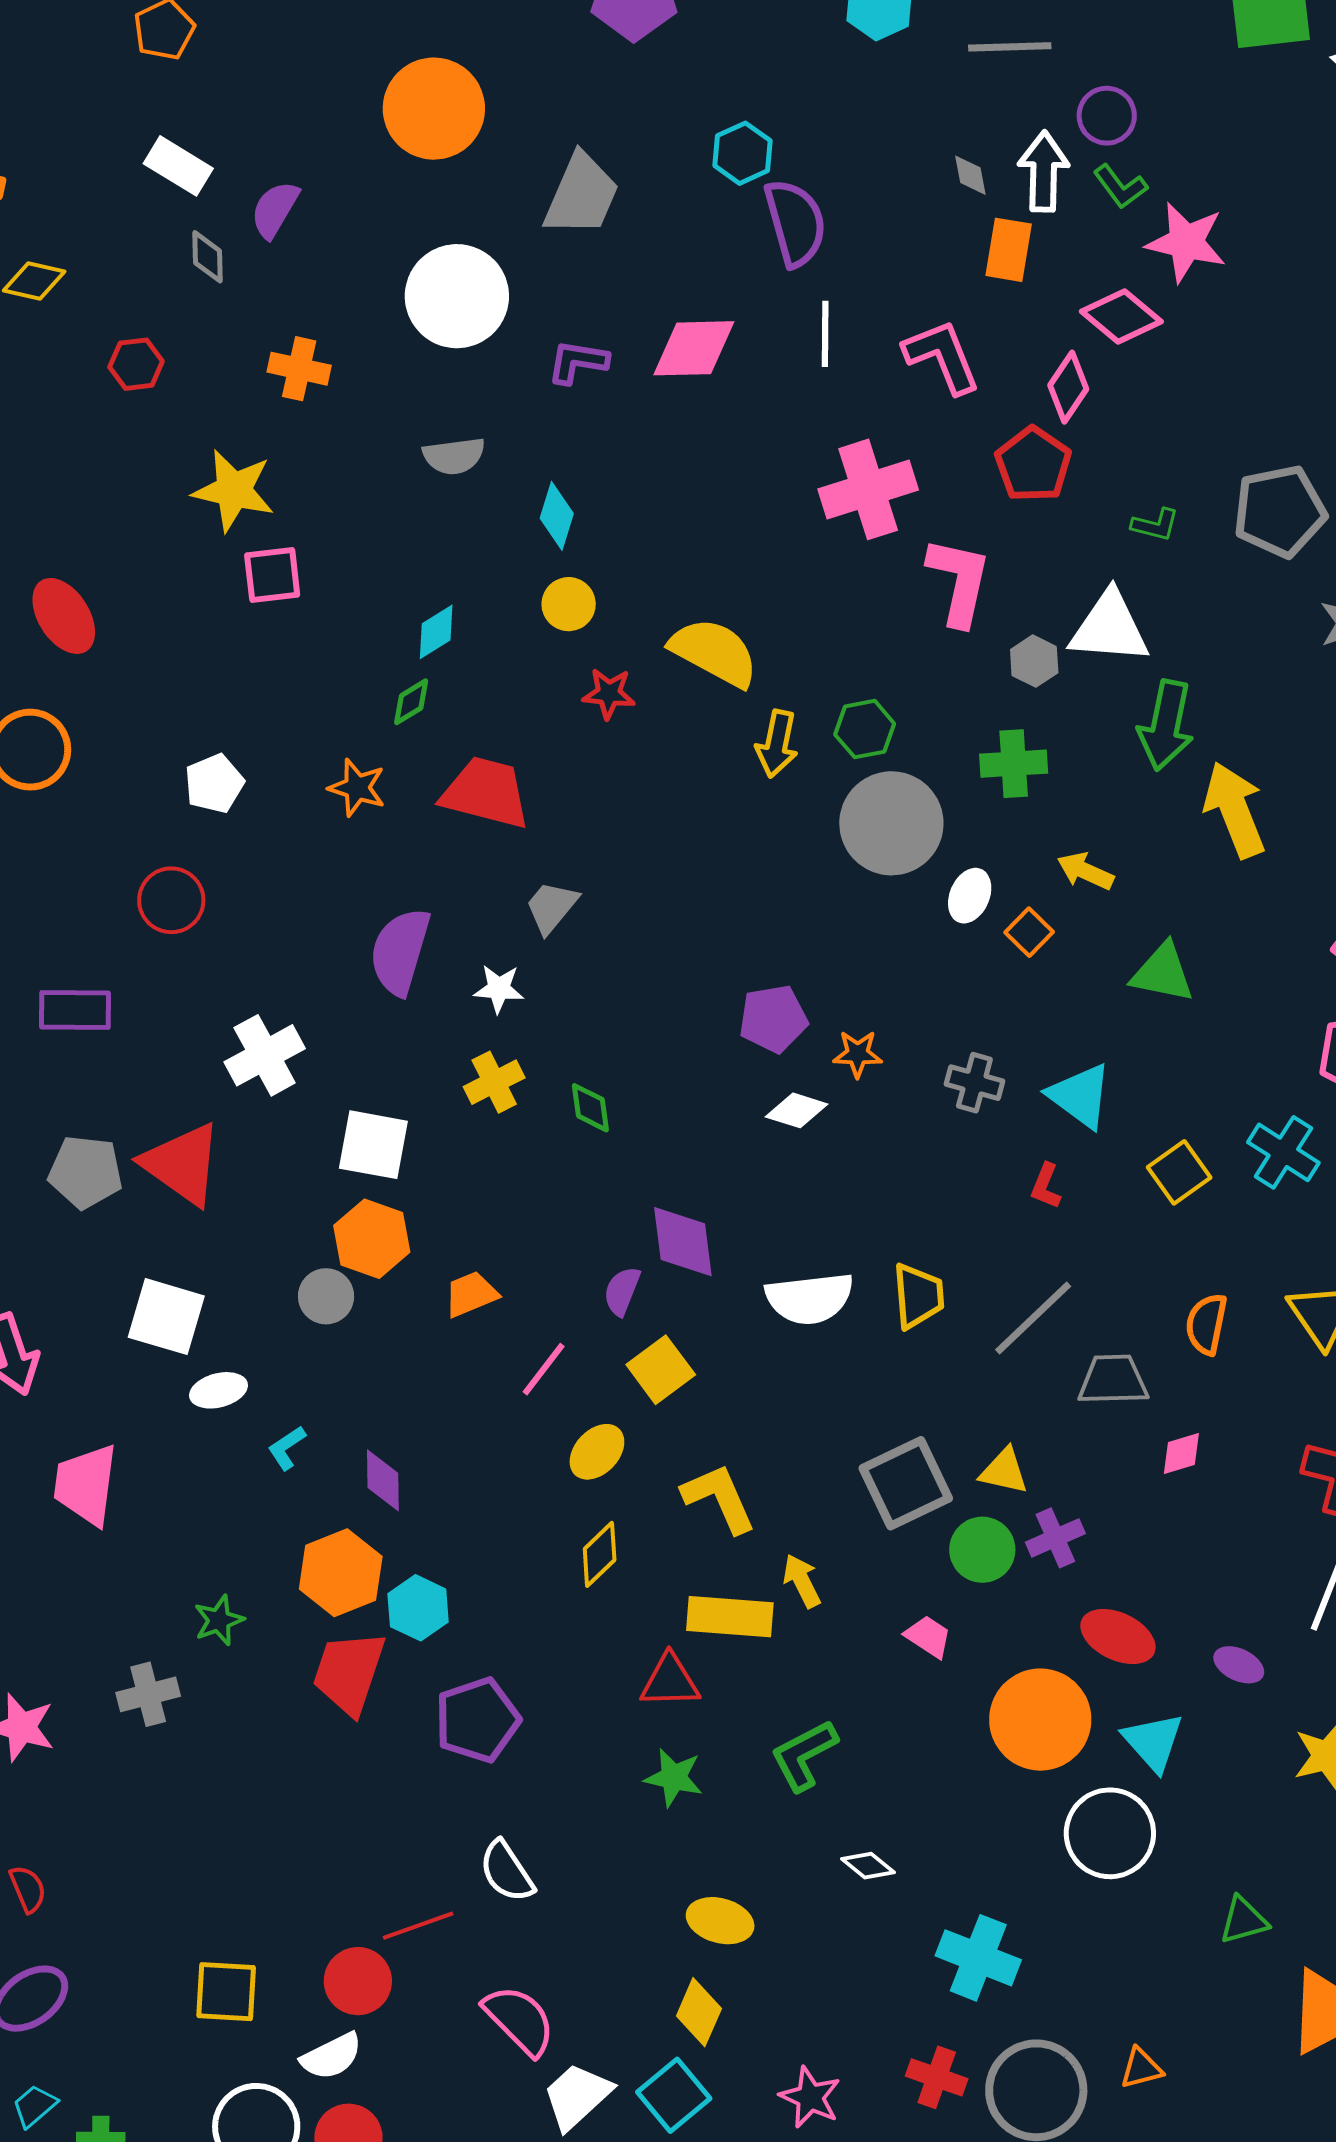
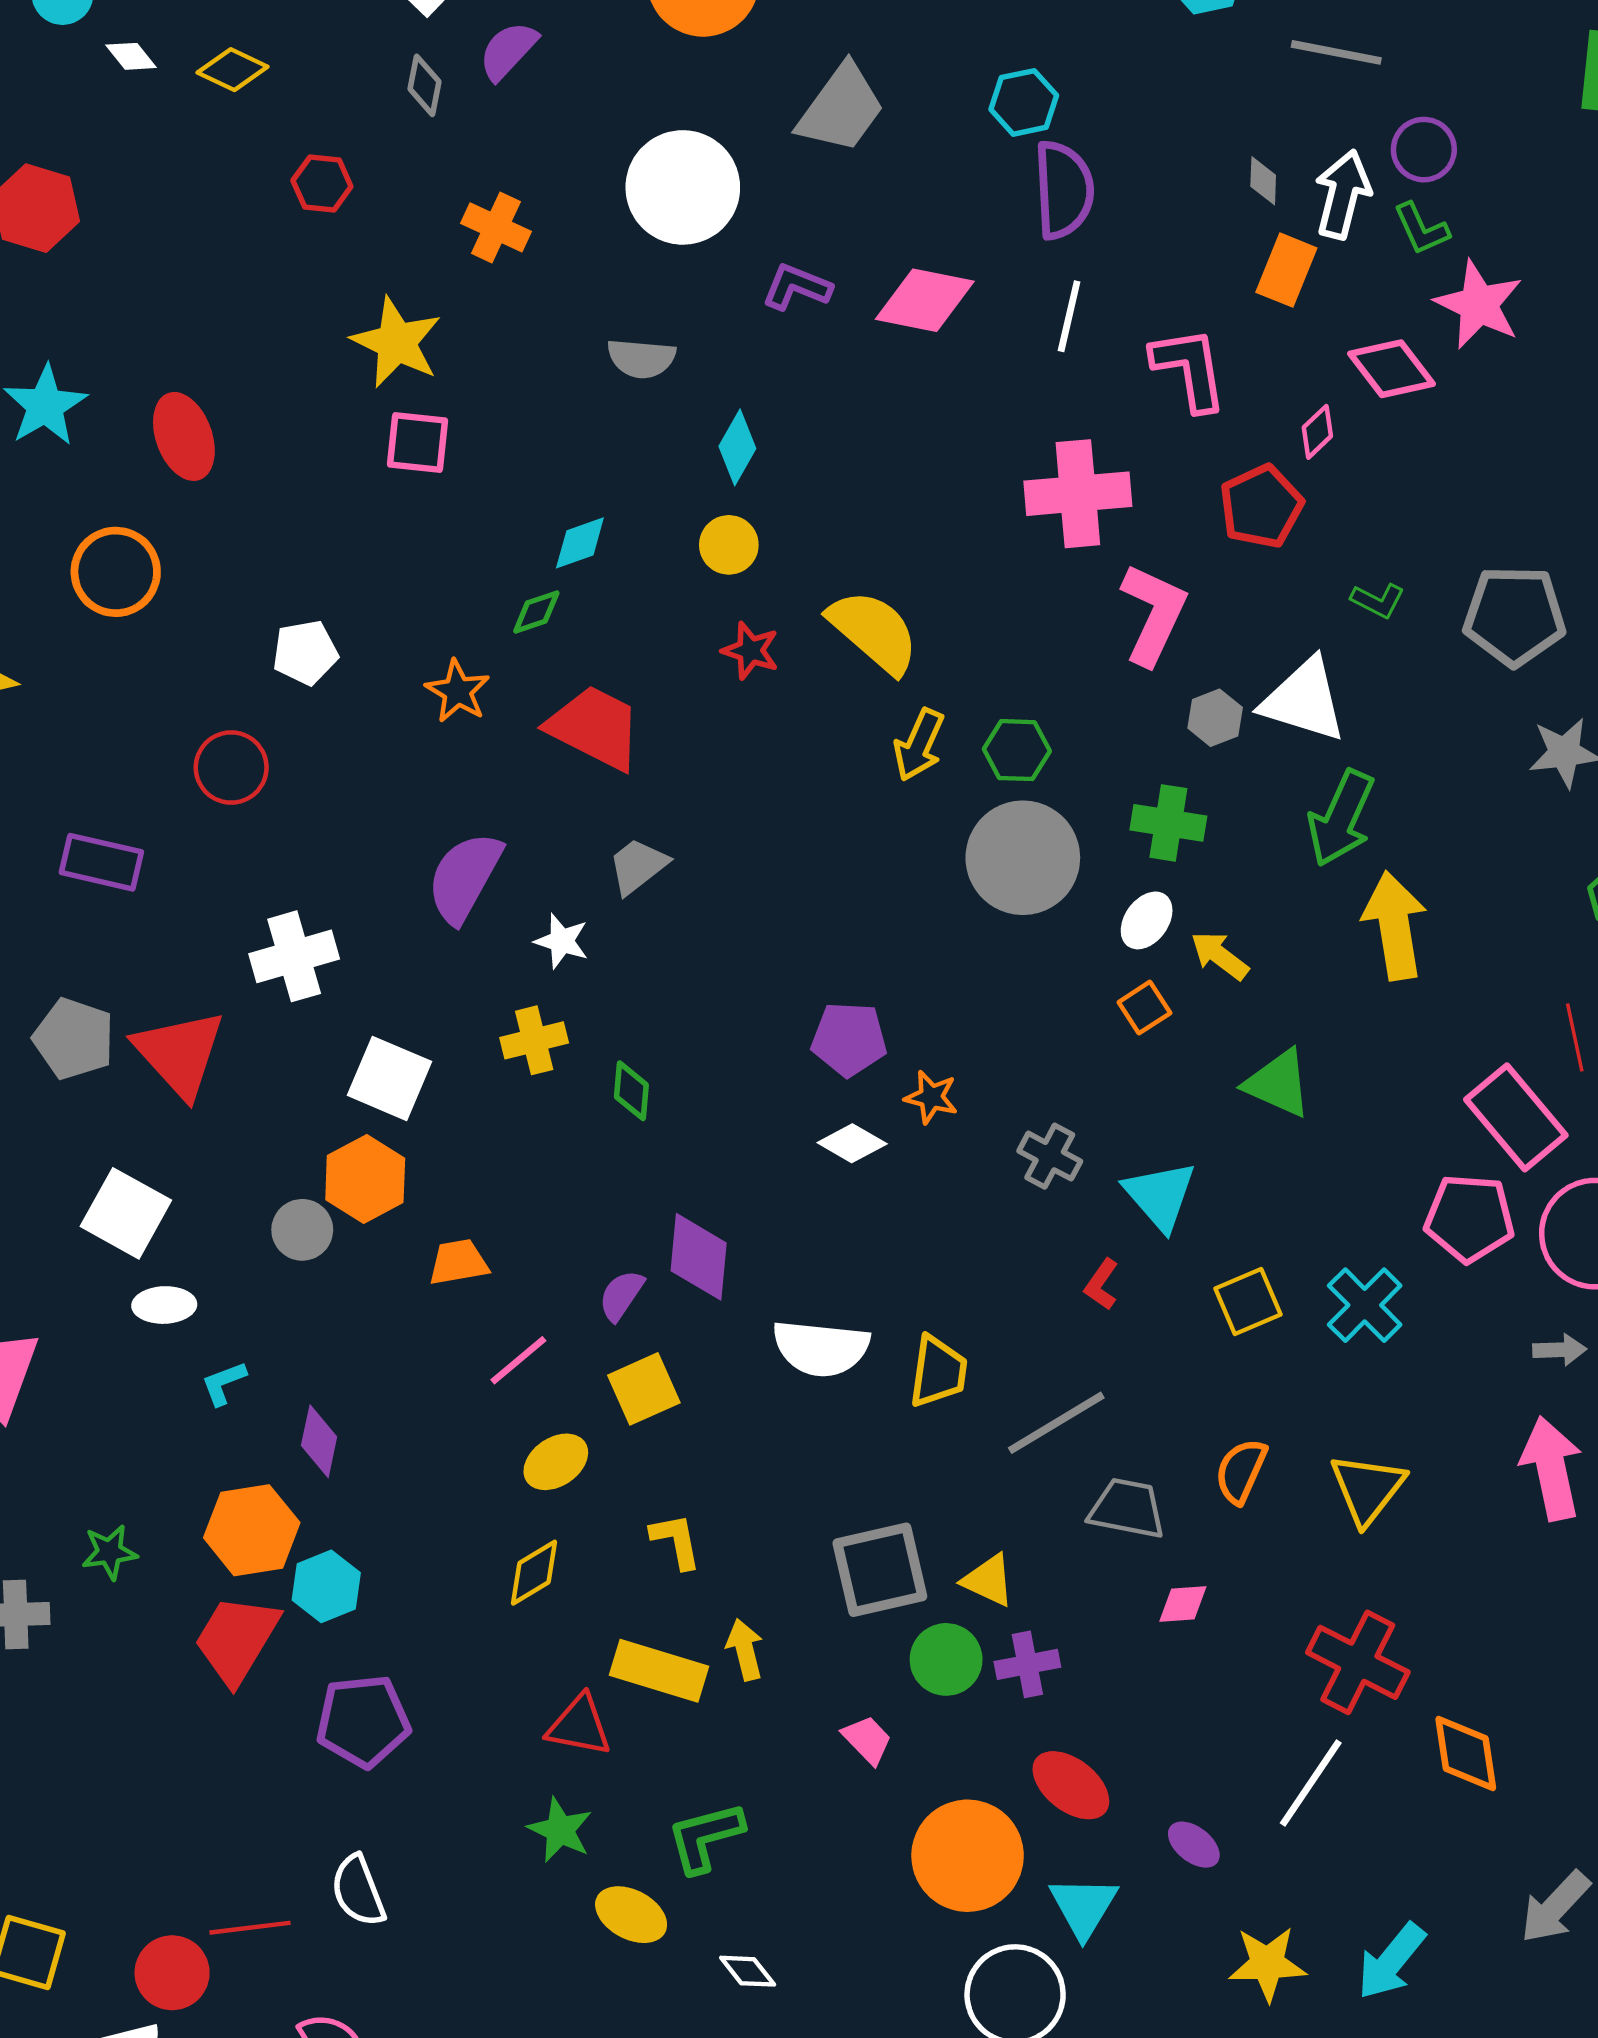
pink diamond: (1068, 387) -> (1317, 432), size x0.7
white ellipse: (970, 896) -> (1147, 920), moved
yellow L-shape: (719, 1498) -> (676, 1541), size x0.7
yellow ellipse: (720, 1921) -> (631, 1915), moved

